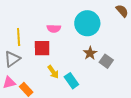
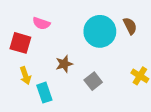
cyan circle: (87, 23) -> (100, 31), moved
brown star: (90, 53) -> (64, 64), moved

